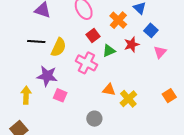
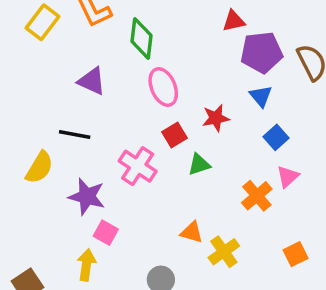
orange cross: (118, 20) -> (257, 196), moved
red star: (132, 44) -> (216, 118), moved
yellow semicircle: (59, 47) -> (39, 167), moved
pink cross: (86, 63) -> (138, 166), moved
yellow arrow: (26, 95) -> (86, 265), moved

